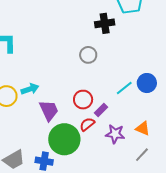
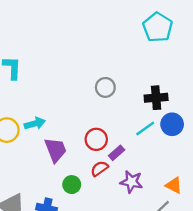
black cross: (105, 23) -> (156, 98), moved
orange triangle: (143, 129) -> (174, 185), moved
green circle: (64, 139) -> (72, 185), size x0.5

